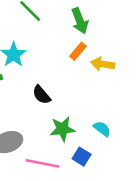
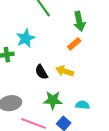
yellow arrow: (103, 64) -> (65, 71), moved
cyan semicircle: (102, 129) -> (82, 105), turned -40

